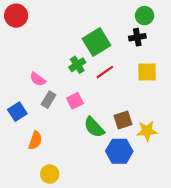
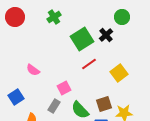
black cross: (137, 37) -> (106, 35), moved, turned -32
green cross: (77, 65) -> (54, 17), moved
yellow square: (147, 72) -> (119, 73), moved, turned -36
gray rectangle: (48, 100) -> (54, 106), moved

